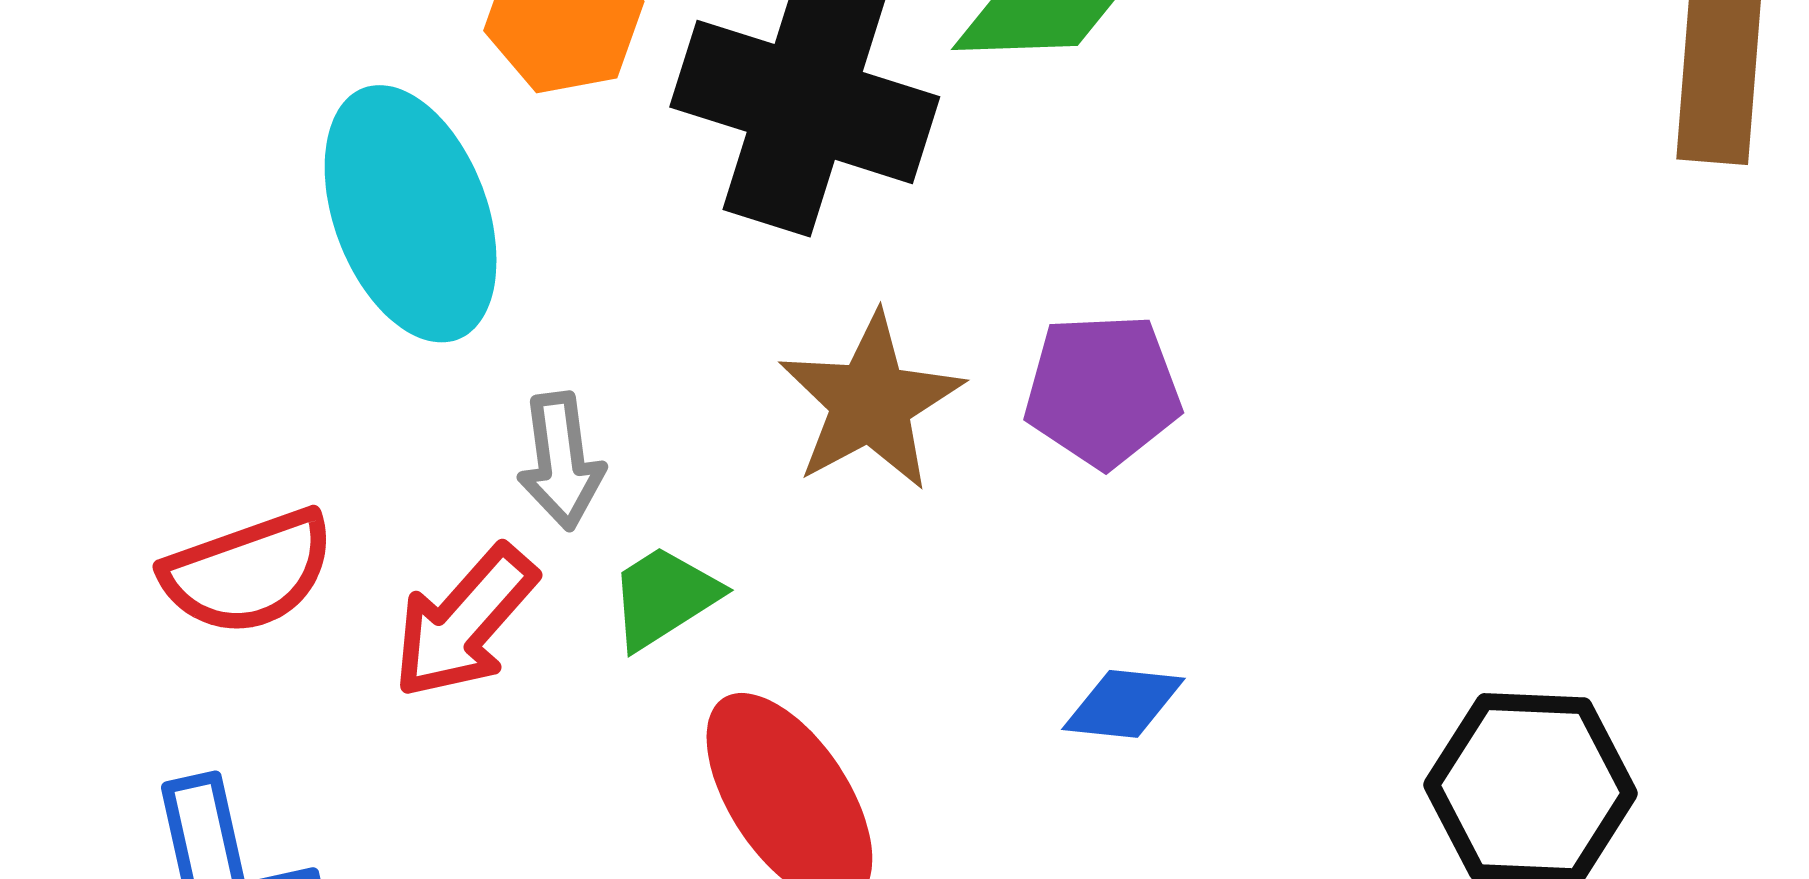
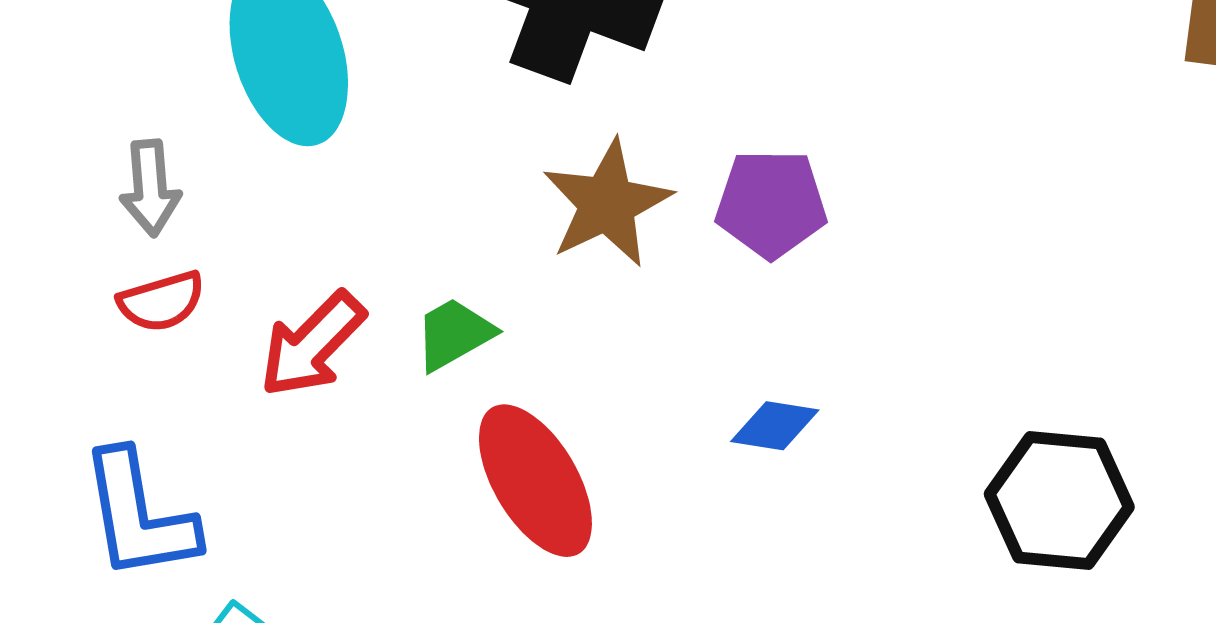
gray arrow: (561, 461) -> (150, 188), moved
red semicircle: (248, 572) -> (161, 301), size x0.7

